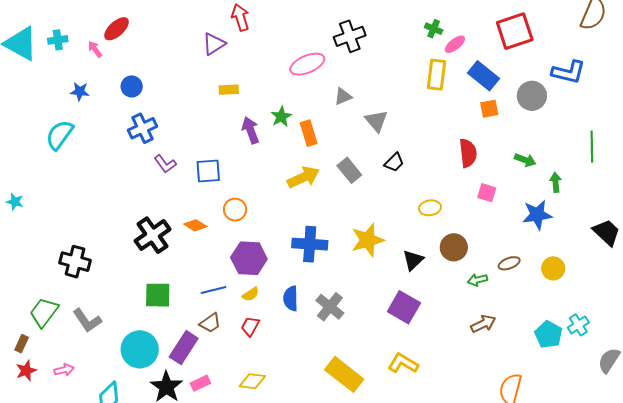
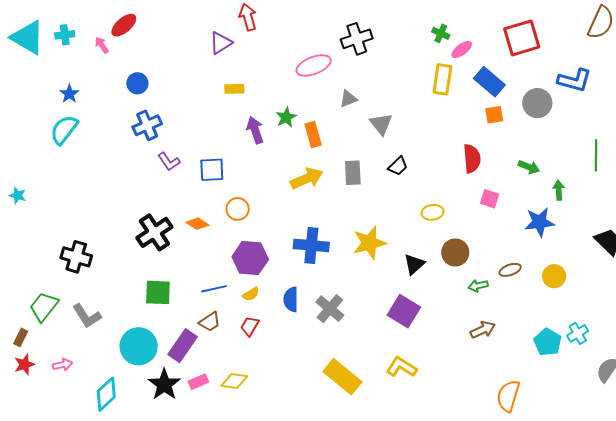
blue star: (80, 91) -> (69, 94), moved, turned 30
gray rectangle: (349, 170) -> (353, 173), turned 35
yellow diamond: (252, 381) -> (234, 381), moved

